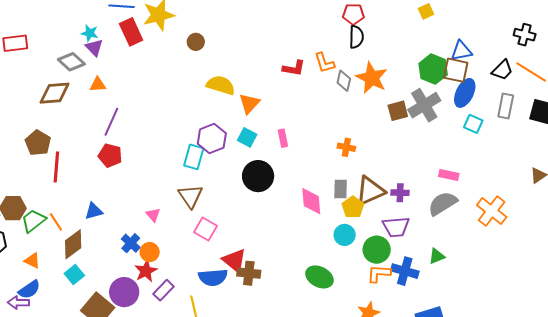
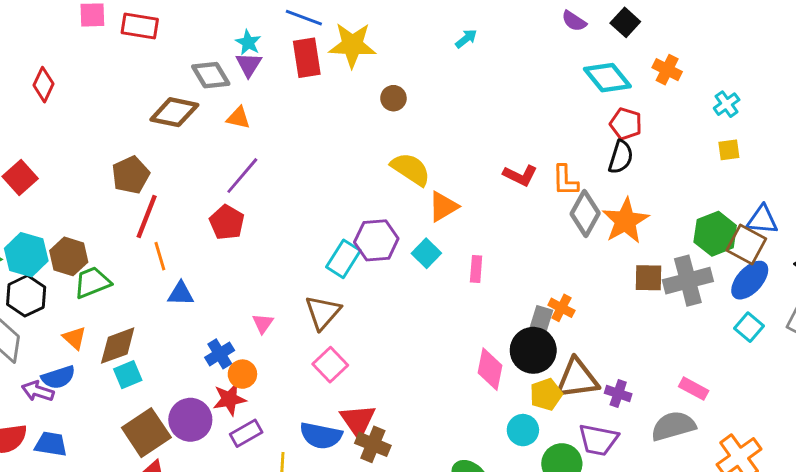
gray diamond: (344, 81) -> (585, 213), size x1.4
black circle: (258, 176) -> (533, 350), moved
gray rectangle: (341, 189) -> (541, 320), moved
orange line: (56, 222) -> (160, 256), moved
brown diamond: (73, 244) -> (118, 346), moved

